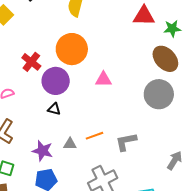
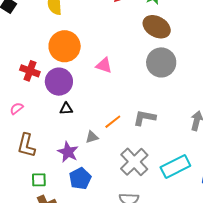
pink triangle: (103, 79) -> (104, 65), turned 36
gray L-shape: (126, 142) -> (145, 118), turned 40
purple star: (43, 151) -> (68, 152), turned 30

